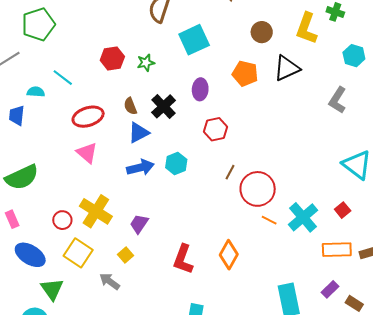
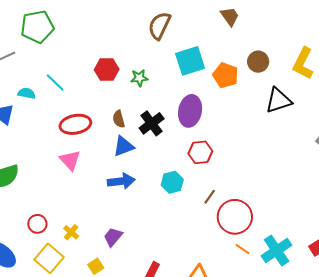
orange pentagon: (245, 74) -> (226, 75), moved
purple ellipse: (200, 89) -> (190, 111), size x1.4
cyan hexagon: (176, 164) -> (172, 182), moved
yellow cross: (96, 211) -> (71, 232), moved, size x0.5

